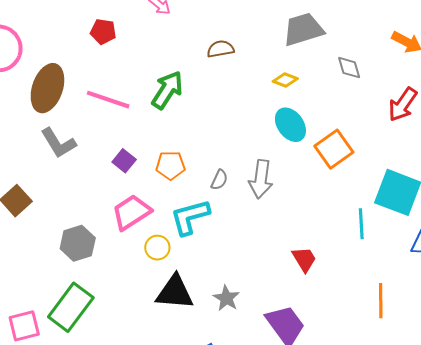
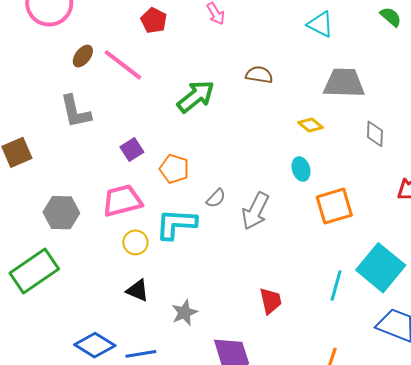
brown ellipse: (47, 88) -> (83, 56), size x0.5
pink line: (108, 100) -> (123, 65), moved
cyan ellipse: (290, 125) -> (301, 169), size x0.7
black triangle: (175, 292) -> (137, 290), size x0.6

